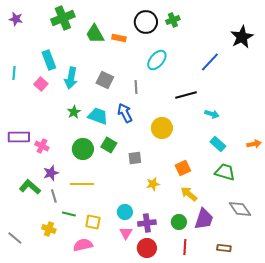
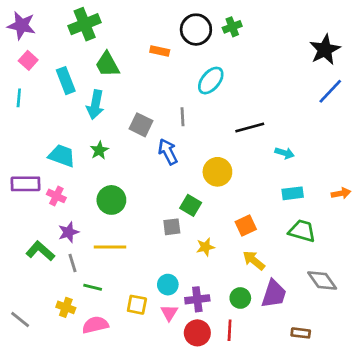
purple star: (16, 19) -> (21, 25), size x1.5
green trapezoid: (95, 34) -> (107, 64), moved
blue line: (210, 62) -> (330, 91), moved
gray square: (105, 80) -> (141, 125), moved
pink square: (41, 84) -> (28, 60), moved
cyan trapezoid: (98, 116) -> (62, 156), moved
cyan rectangle: (218, 144) -> (293, 193), turned -49
green square: (109, 145) -> (191, 205), moved
gray square: (135, 158) -> (172, 227), moved
yellow square: (93, 222) -> (137, 305), moved
pink semicircle: (83, 245) -> (95, 325), moved
red line: (185, 247) -> (230, 330), moved

